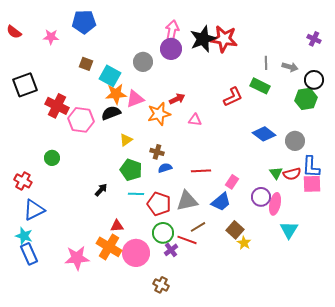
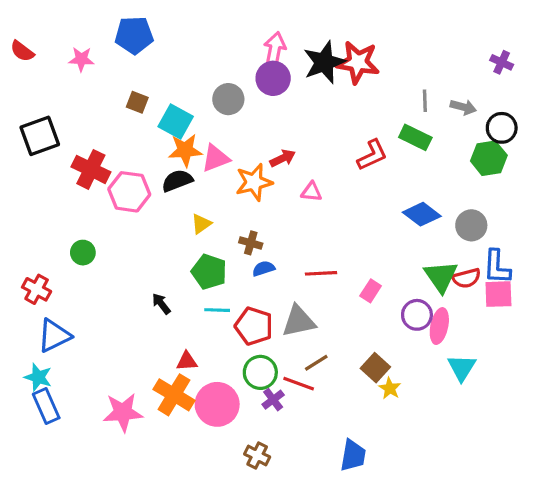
green triangle: (276, 173) -> (441, 277), size x1.6
black arrow: (101, 190) -> (161, 304), turned -80
blue trapezoid: (221, 202) -> (353, 456), moved, turned -40

